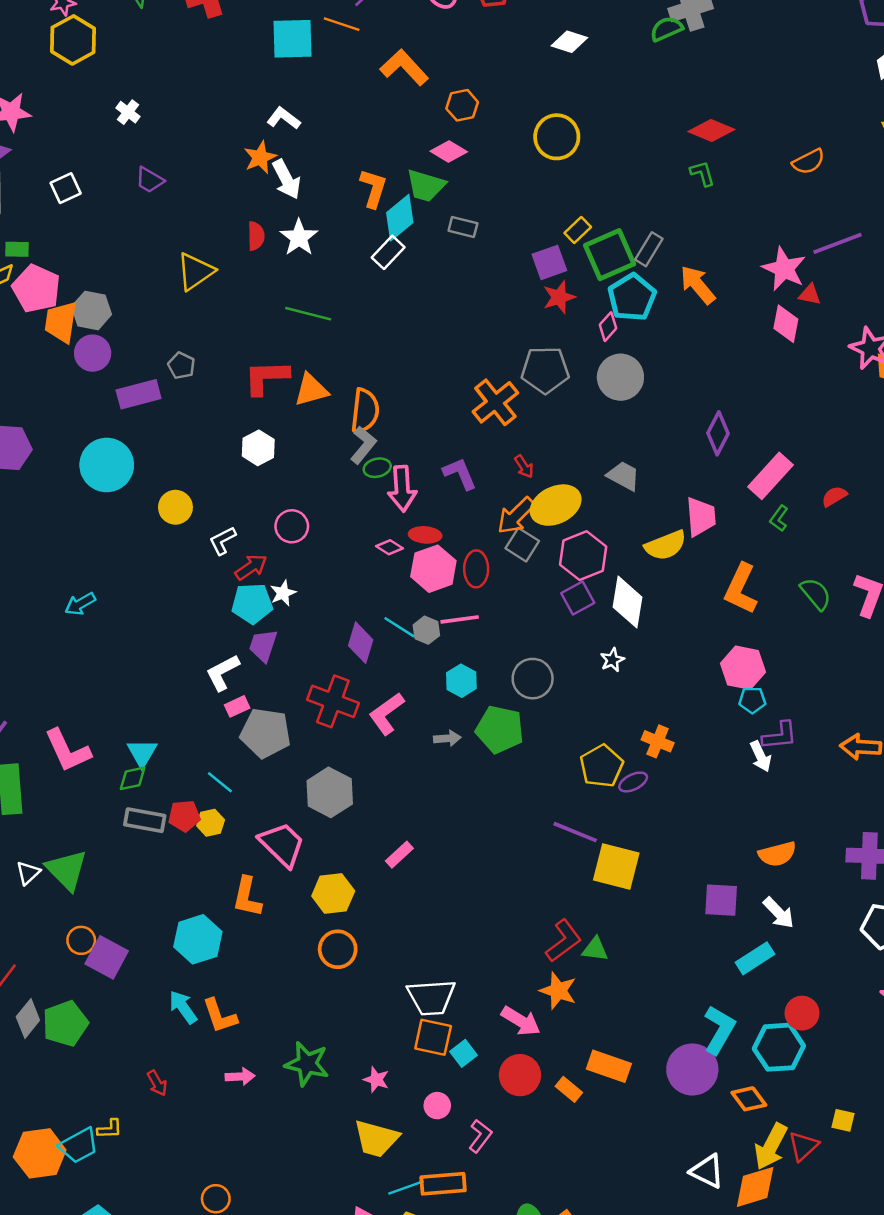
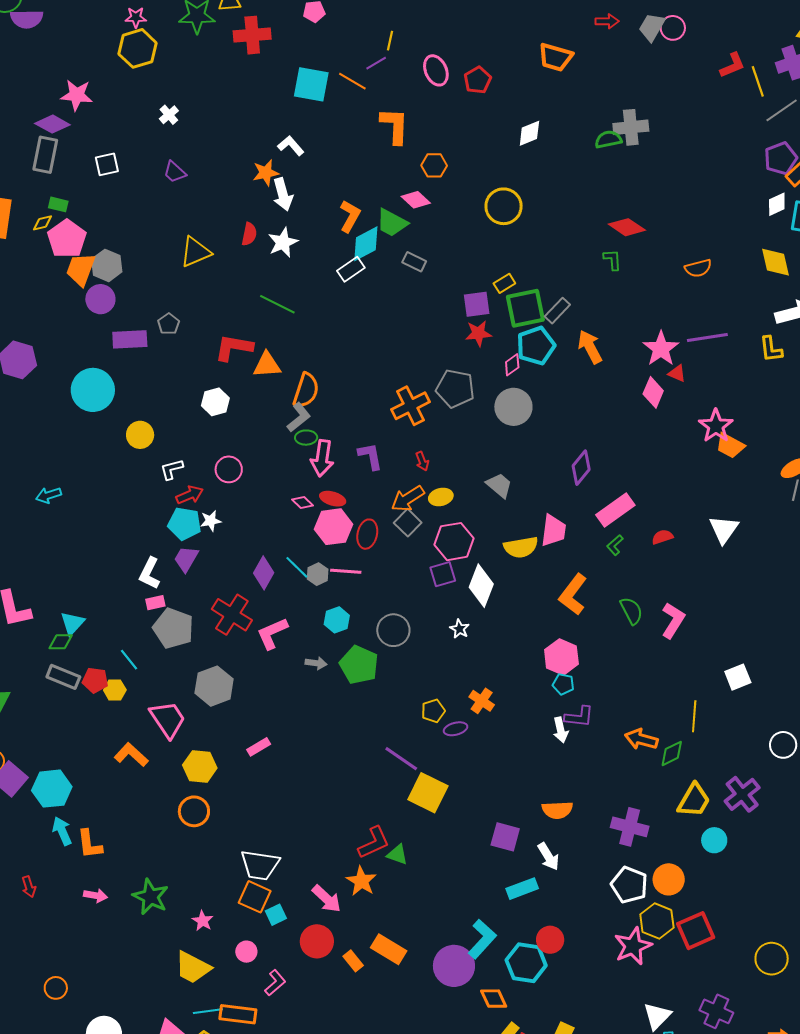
white diamond: (569, 42) -> (529, 133), turned -52
orange L-shape: (404, 67) -> (395, 126), turned 33
yellow ellipse: (556, 505) -> (441, 497), size x0.6
white star: (612, 660) -> (460, 629), turned -30
white L-shape: (223, 673) -> (149, 573), turned -48
yellow pentagon: (602, 766) -> (433, 711), size x0.7
orange L-shape: (247, 897) -> (131, 755), turned 108
cyan hexagon: (198, 939) -> (52, 789), moved

